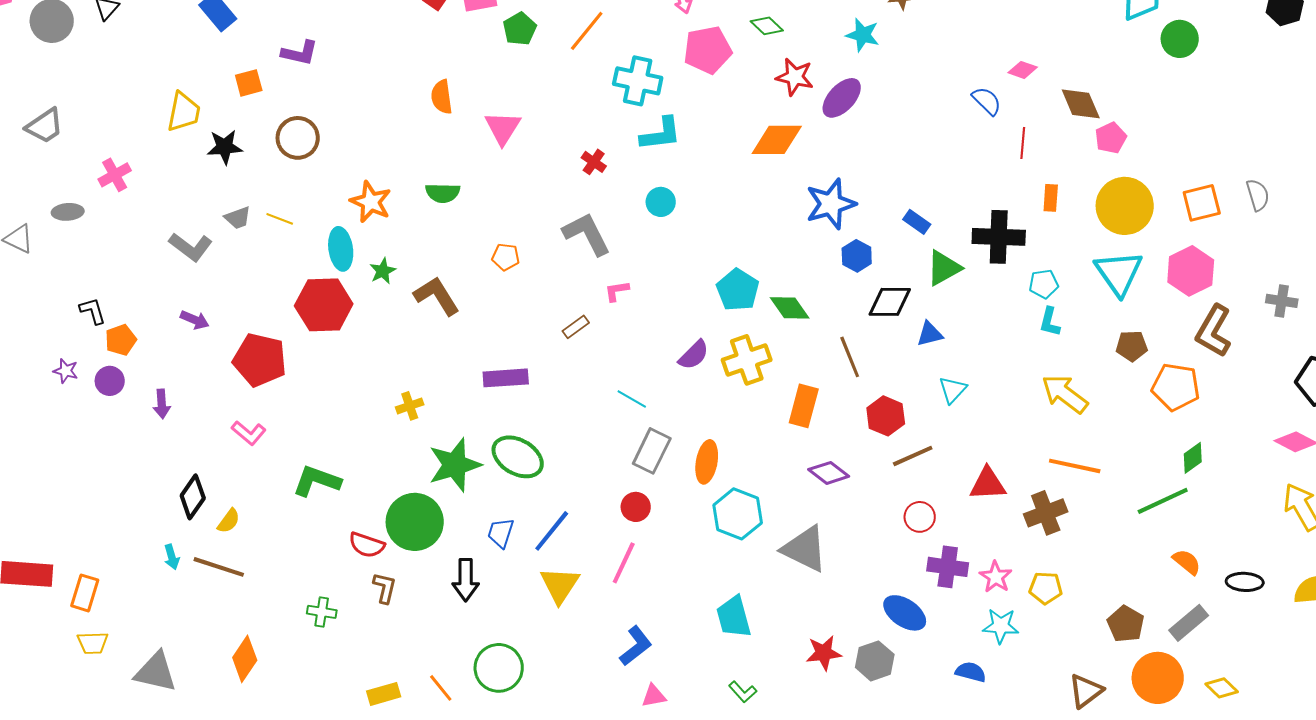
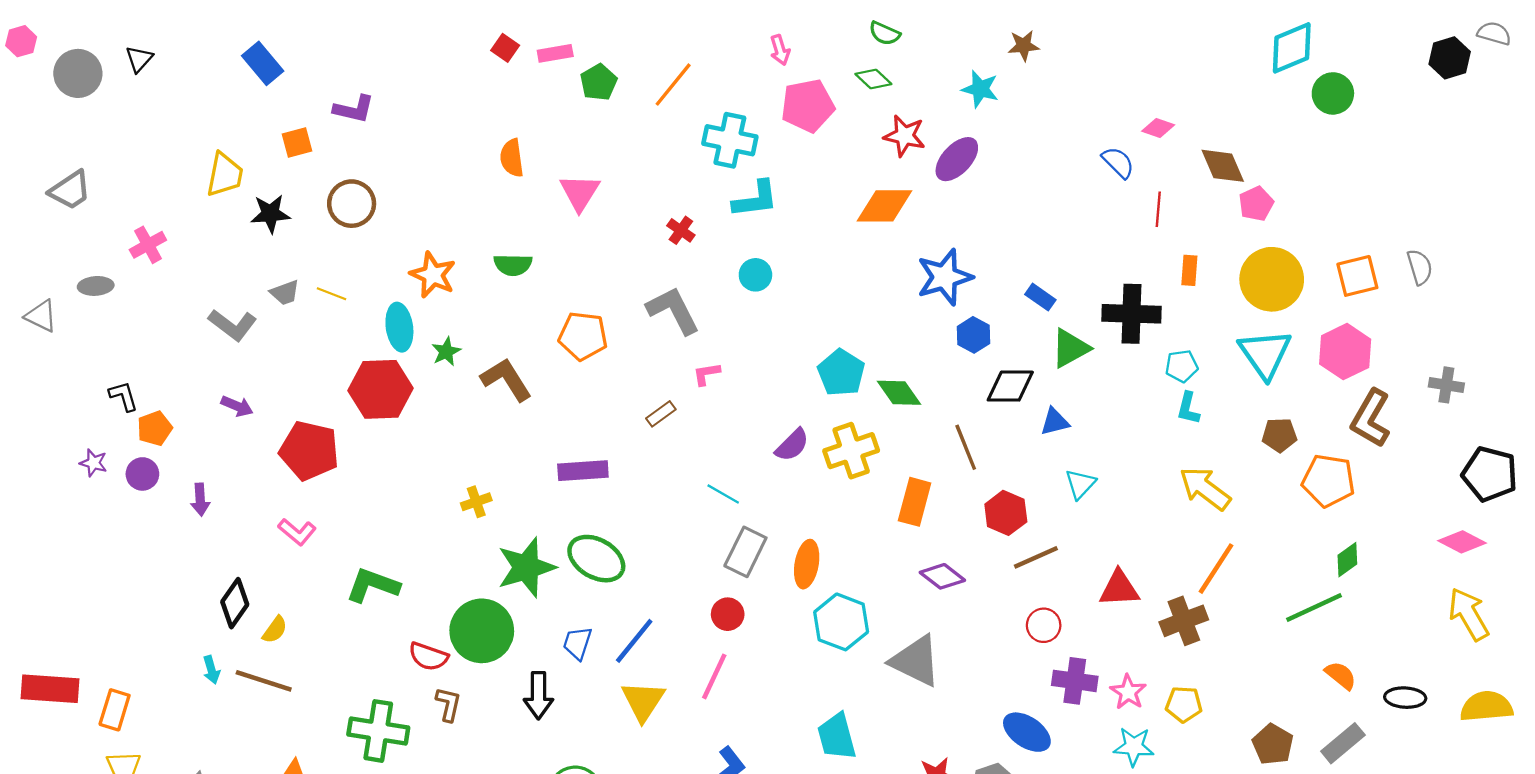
orange pentagon: (506, 257) -> (583, 336), size x1.6
orange line: (1075, 466) -> (1216, 569), turned -69
green cross: (322, 612) -> (378, 731), size x1.8

